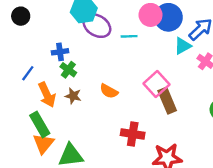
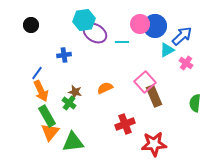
green cross: (68, 70) -> (69, 103), moved
orange semicircle: (109, 91) -> (105, 88), turned 126
orange arrow: (47, 95) -> (41, 91), moved
red cross: (133, 134) -> (125, 124), turned -30

